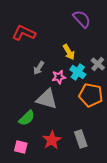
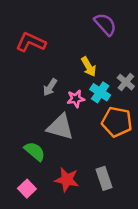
green semicircle: (27, 118) -> (35, 151), turned -96
red star: (52, 140) -> (67, 180), turned -30
pink square: (21, 147) -> (27, 189), turned 32

